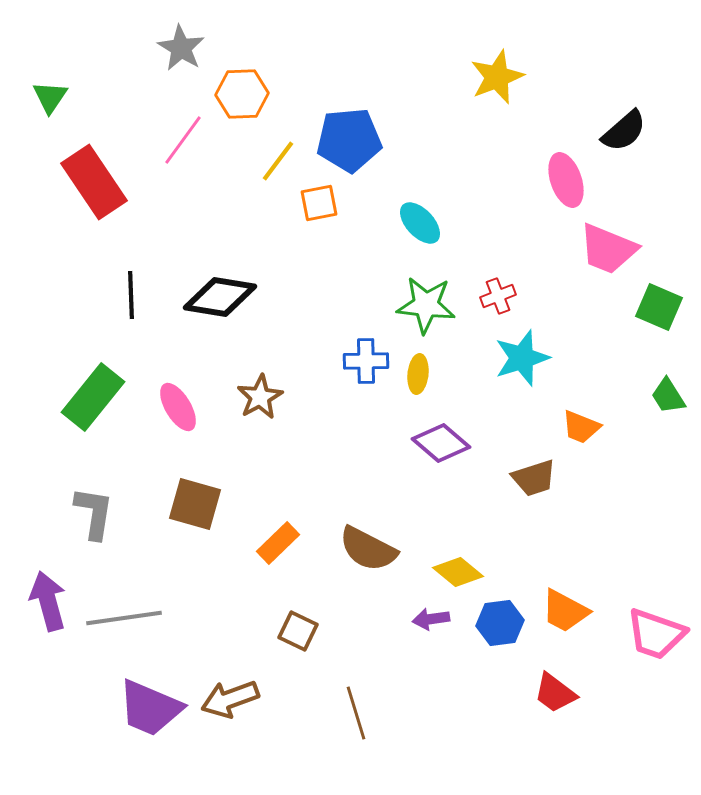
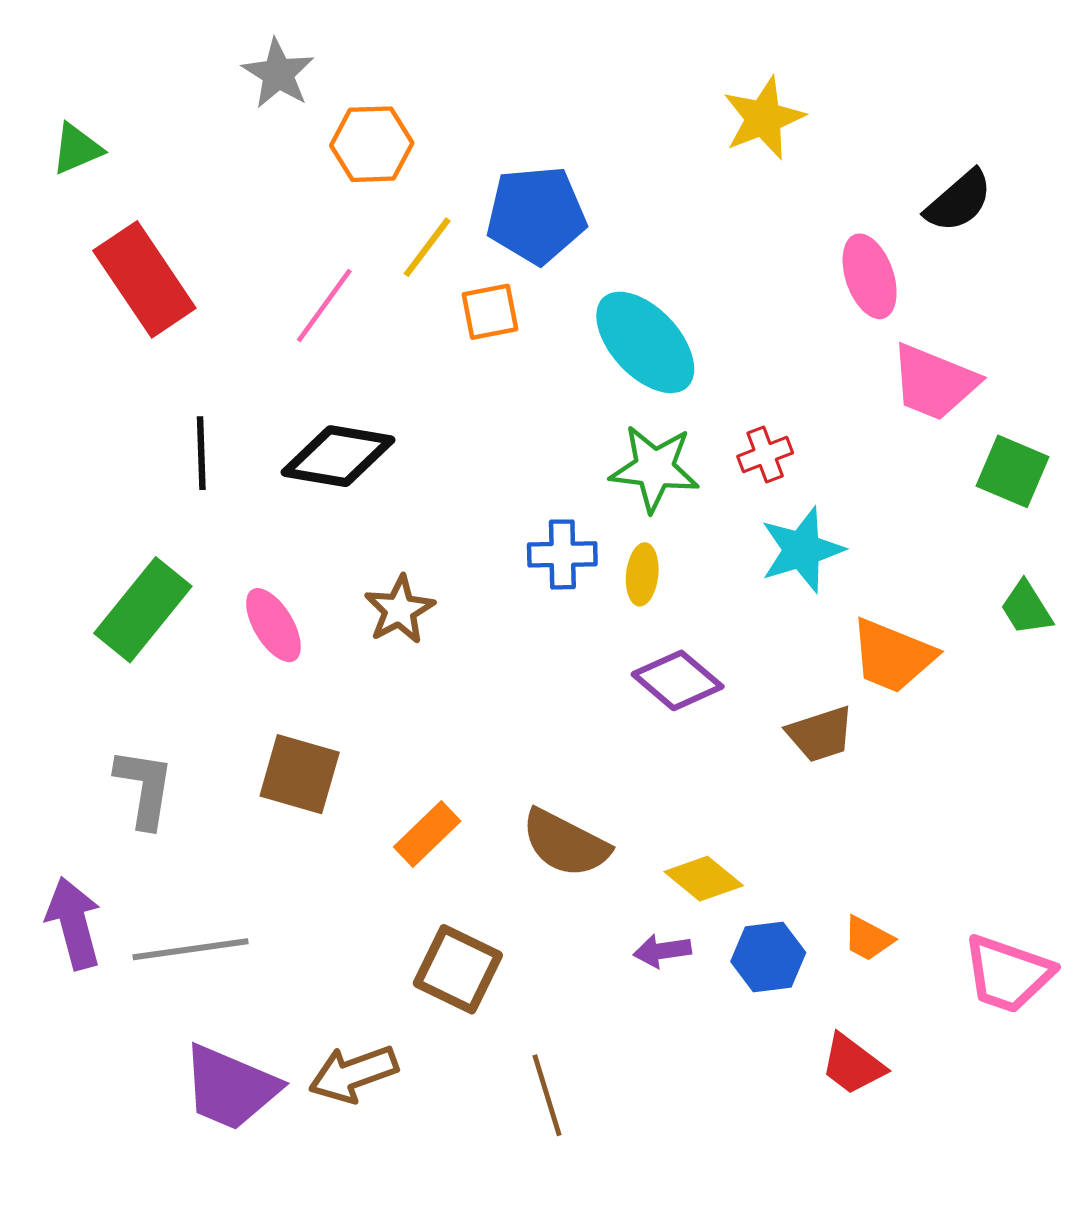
green triangle: (50, 97) -> (77, 149), turned 33
pink line: (183, 140) -> (324, 306), moved
cyan ellipse: (420, 223) -> (645, 342), size x1.6
orange trapezoid: (581, 427) -> (893, 656), size x1.5
orange trapezoid: (565, 611) -> (868, 939), size x0.7
brown square: (298, 631) -> (458, 969), size x1.4

